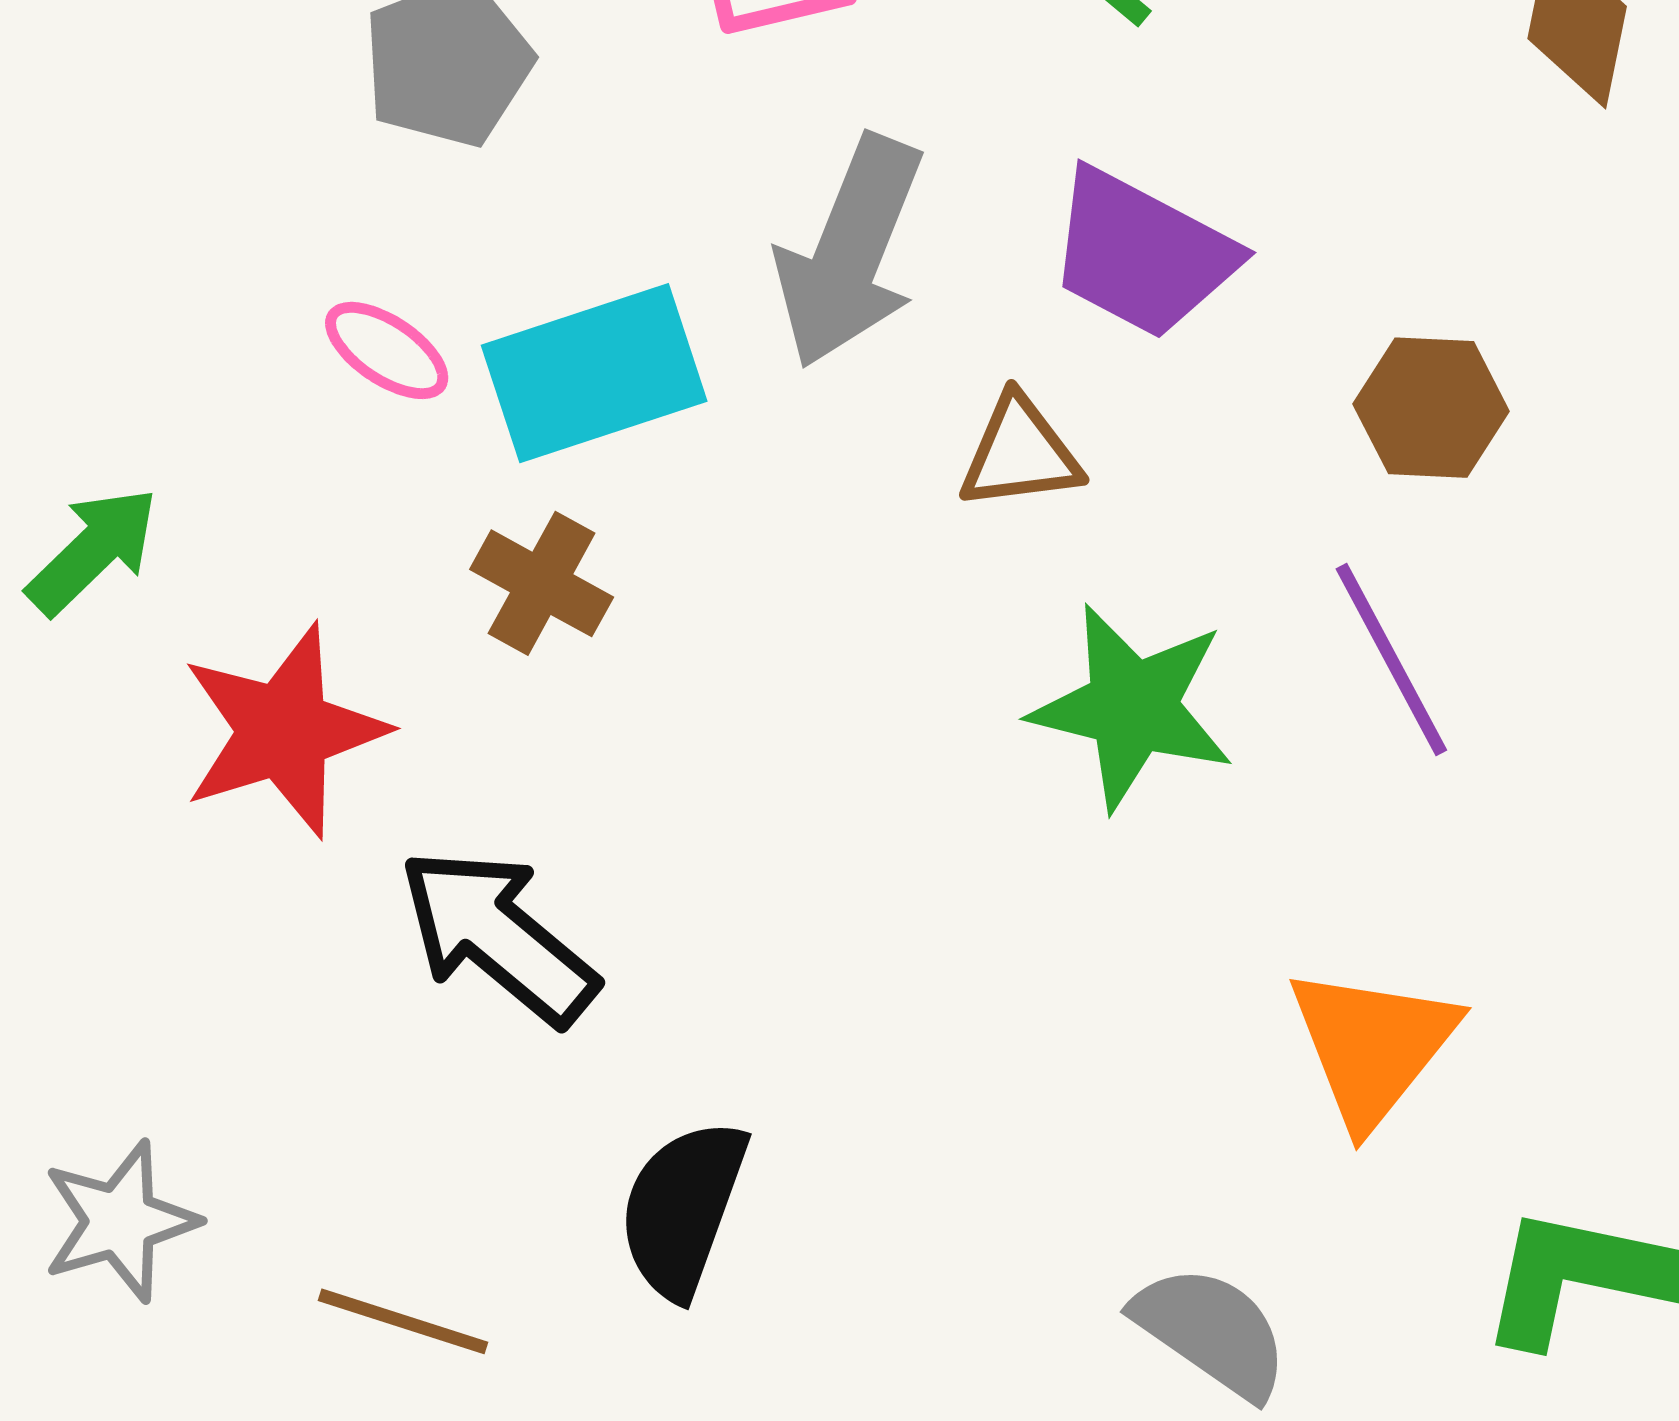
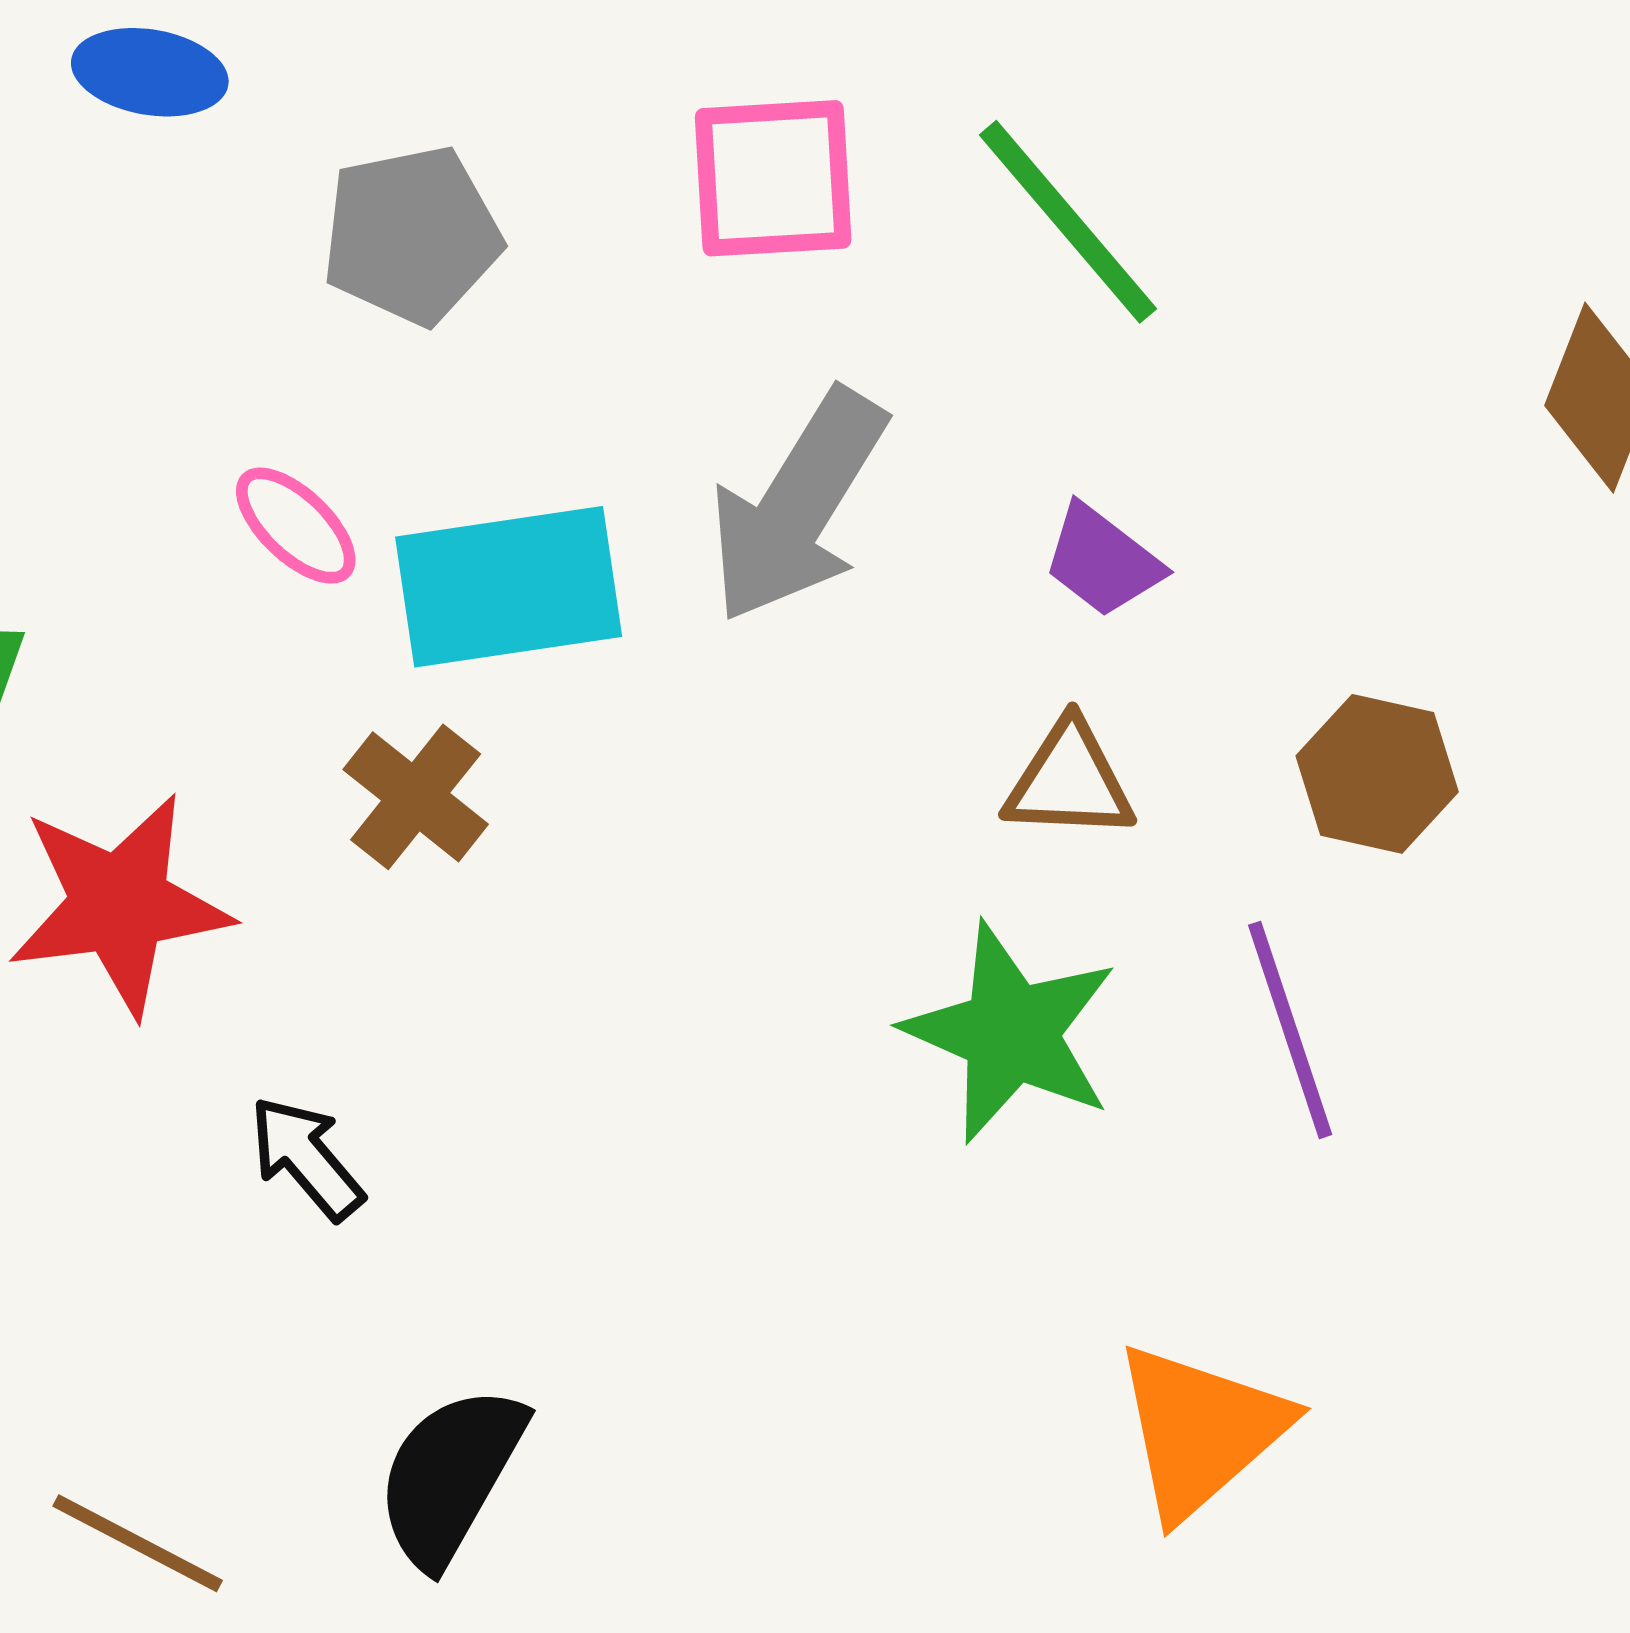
purple trapezoid: (1142, 254) -> (1103, 561), size x0.6
brown triangle: (1020, 453) -> (1069, 781), moved
black arrow: (498, 936) -> (306, 1158), size x0.6

